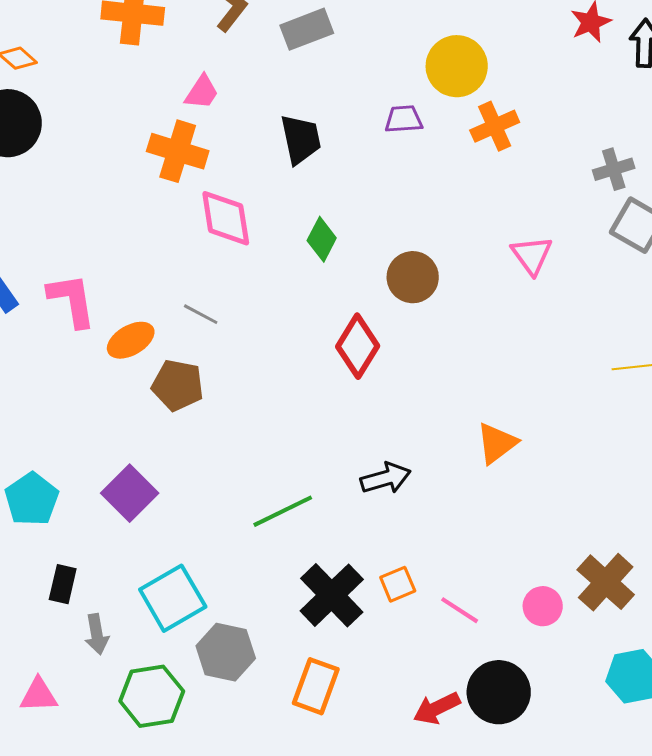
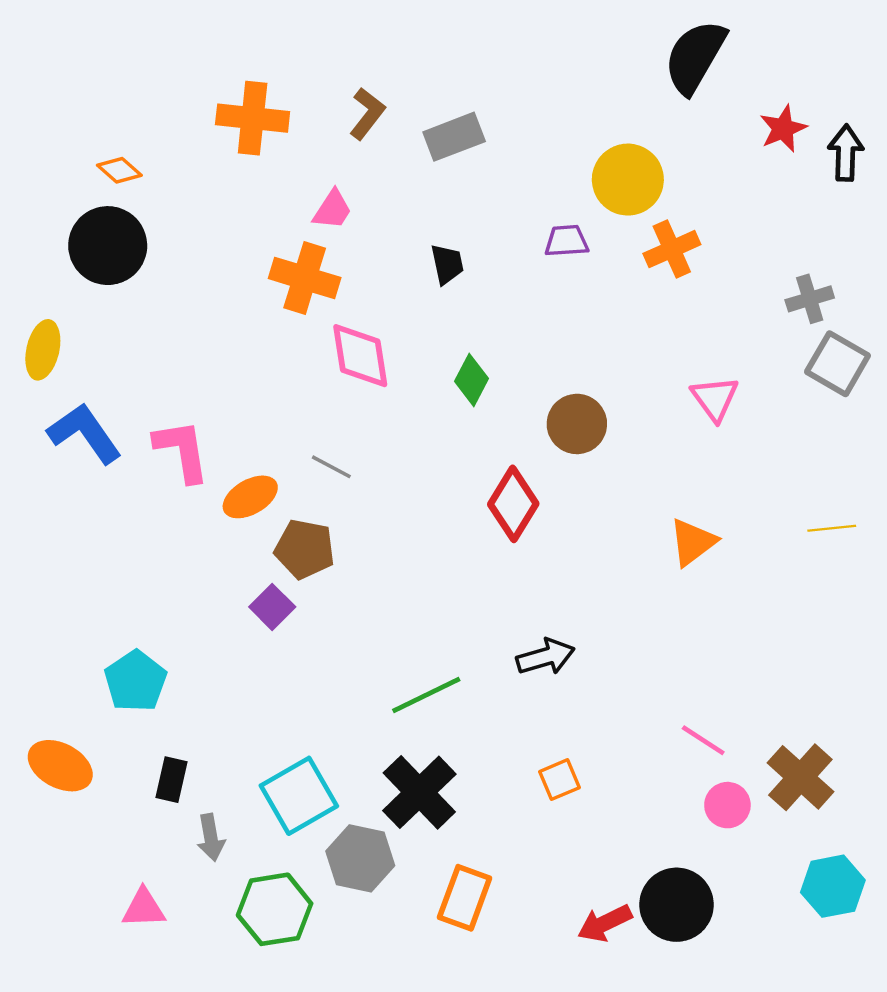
black trapezoid: (301, 139) -> (447, 264), size x0.7
orange triangle: (497, 443) -> (693, 542), moved
purple square: (130, 493) -> (272, 607), moved, size x0.7
black cross: (332, 595) -> (419, 792), moved
pink line: (460, 610) -> (703, 740), moved

